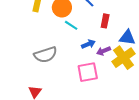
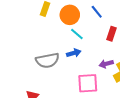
blue arrow: (88, 44) -> (74, 53), moved

